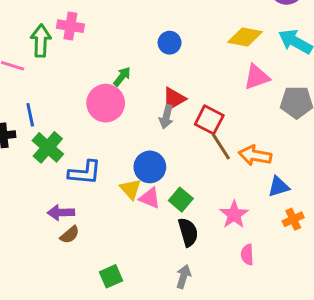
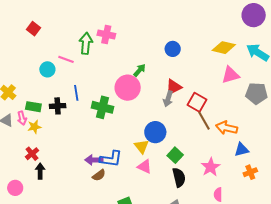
green cross: (48, 147) -> (103, 107), moved, turned -30
blue L-shape: (85, 173) -> (111, 159), moved
pink triangle: (150, 198) -> (144, 167), moved

